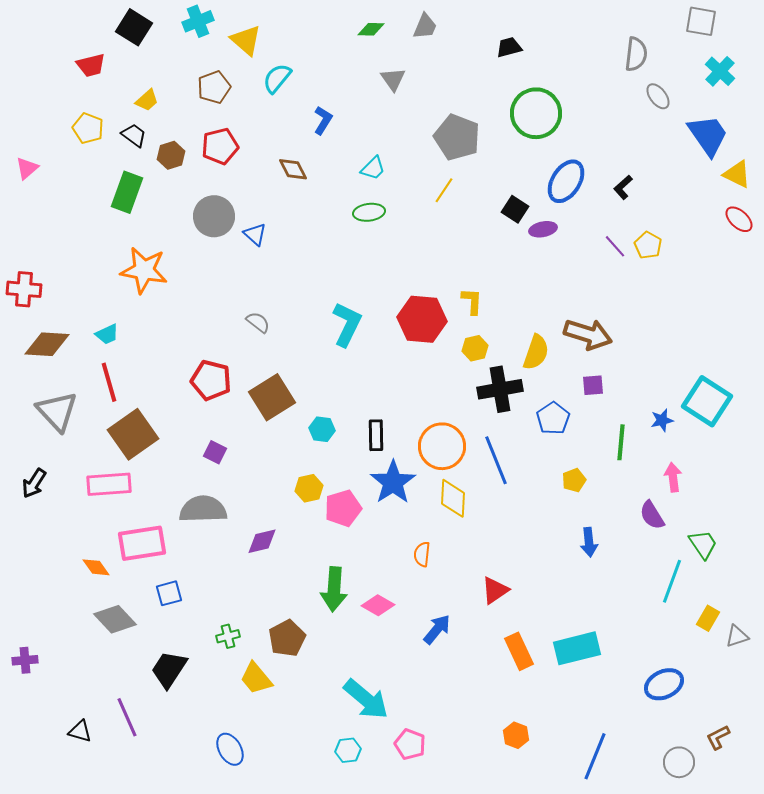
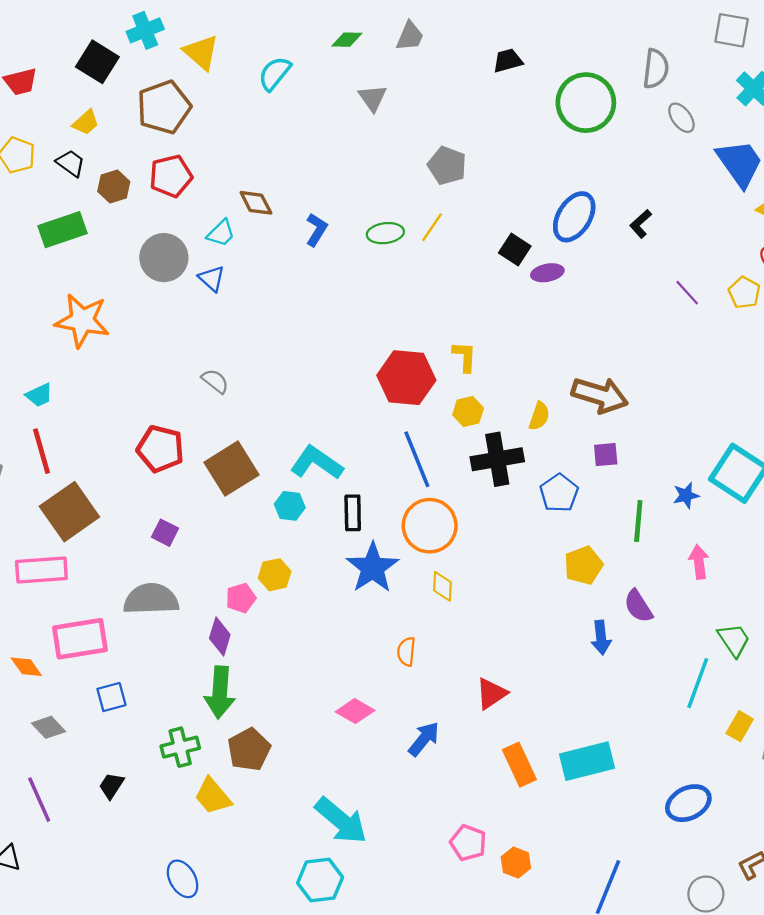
black square: (134, 27) -> (97, 62), moved
cyan semicircle: (277, 78) -> (275, 73), moved
brown pentagon: (214, 87) -> (164, 107), size x1.4
green circle: (536, 113) -> (586, 103), moved
blue L-shape: (323, 120) -> (317, 230), moved
gray pentagon: (457, 137) -> (447, 166), size x0.7
cyan trapezoid: (373, 168) -> (221, 233), moved
green rectangle: (127, 192) -> (62, 230), turned 51
green ellipse: (369, 212) -> (385, 233), moved
yellow pentagon: (648, 245) -> (744, 293), moved
purple line: (615, 246) -> (687, 293), moved
cyan L-shape: (347, 324) -> (317, 463), moved, turned -81
yellow semicircle: (536, 352) -> (539, 416), size x0.7
blue line: (496, 460) -> (417, 459), moved
yellow pentagon: (574, 480) -> (583, 565), size x1.4
yellow diamond: (453, 498) -> (442, 586), size x0.7
pink pentagon: (343, 508) -> (241, 598), moved, size x0.7
purple semicircle: (652, 515) -> (638, 606), moved
purple diamond: (262, 541) -> (220, 636), turned -60
green arrow: (334, 589) -> (220, 692), moved
gray diamond: (115, 619) -> (48, 727), size x0.7
green cross: (228, 636) -> (180, 747), size x1.4
black trapezoid: (169, 669) -> (111, 786), size x0.6
purple line: (127, 717) -> (39, 800), moved
pink pentagon: (410, 744) -> (468, 843), moved
cyan hexagon: (348, 750) -> (320, 880), size x1.5

